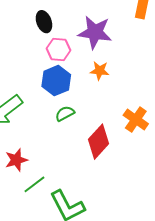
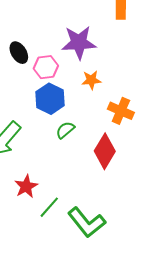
black ellipse: (44, 22) -> (19, 53), moved
orange cross: (136, 120) -> (121, 111), moved

